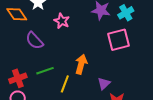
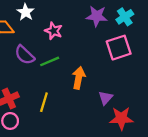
green line: (45, 71) -> (50, 61), moved
yellow line: (65, 84) -> (44, 102), moved

